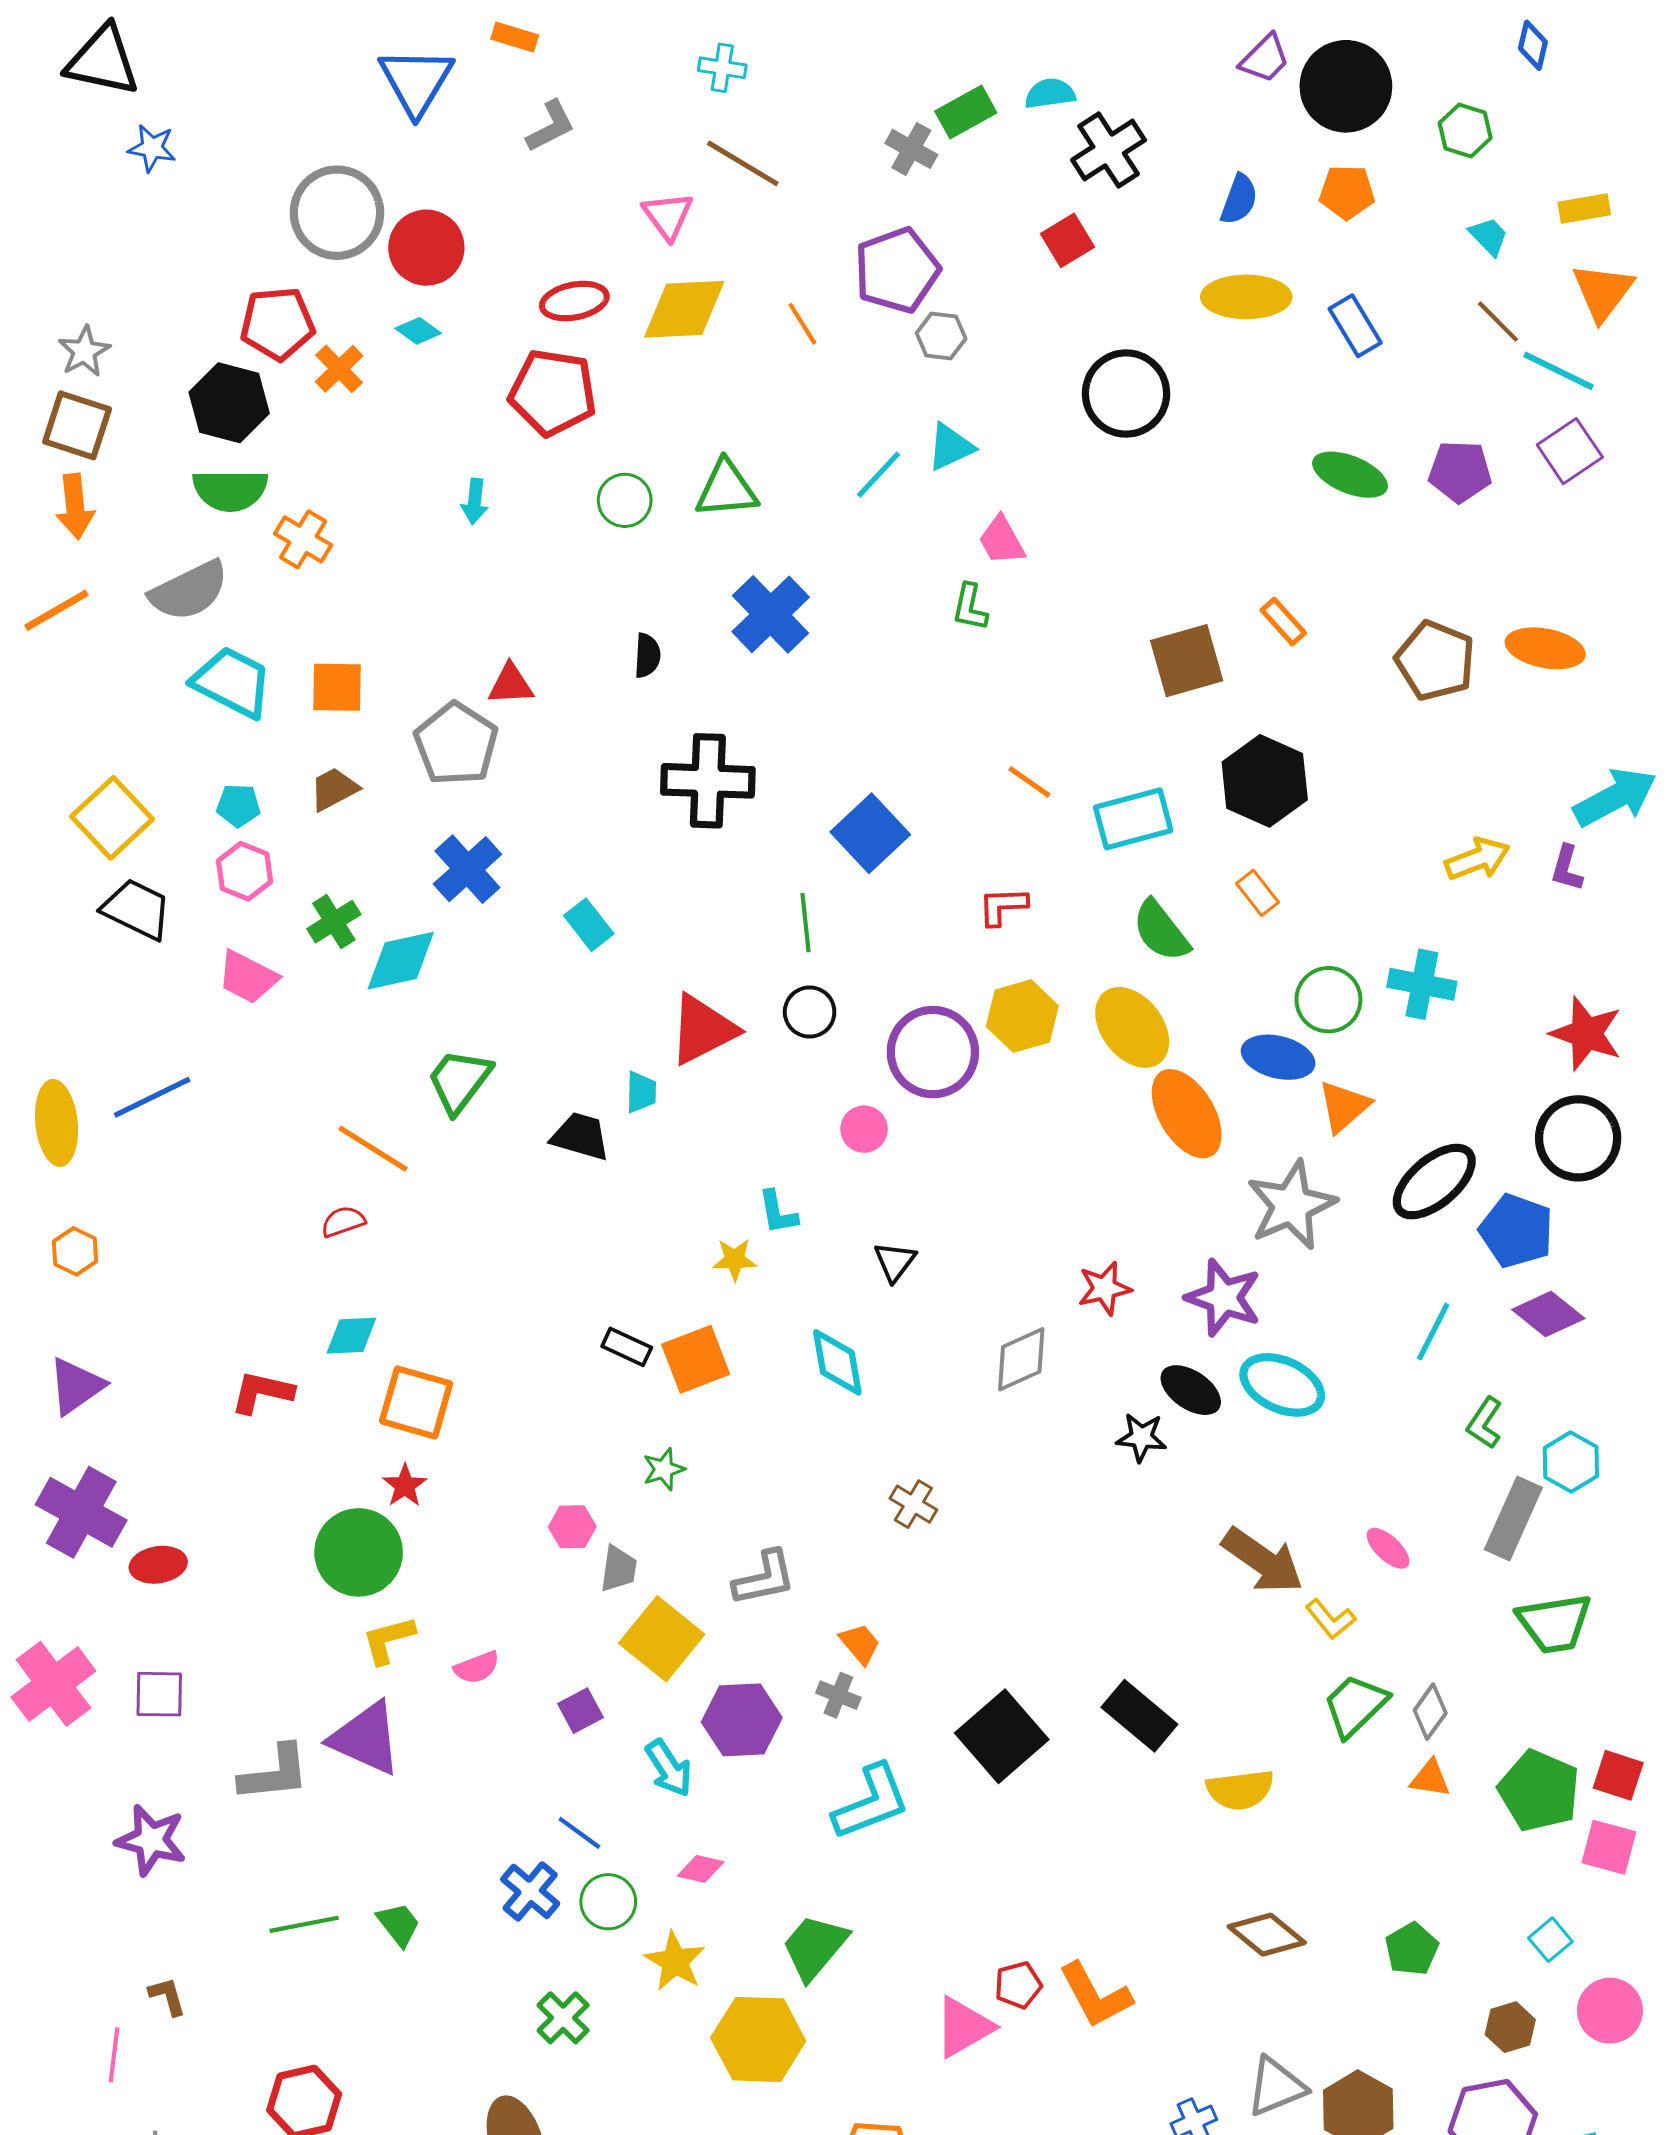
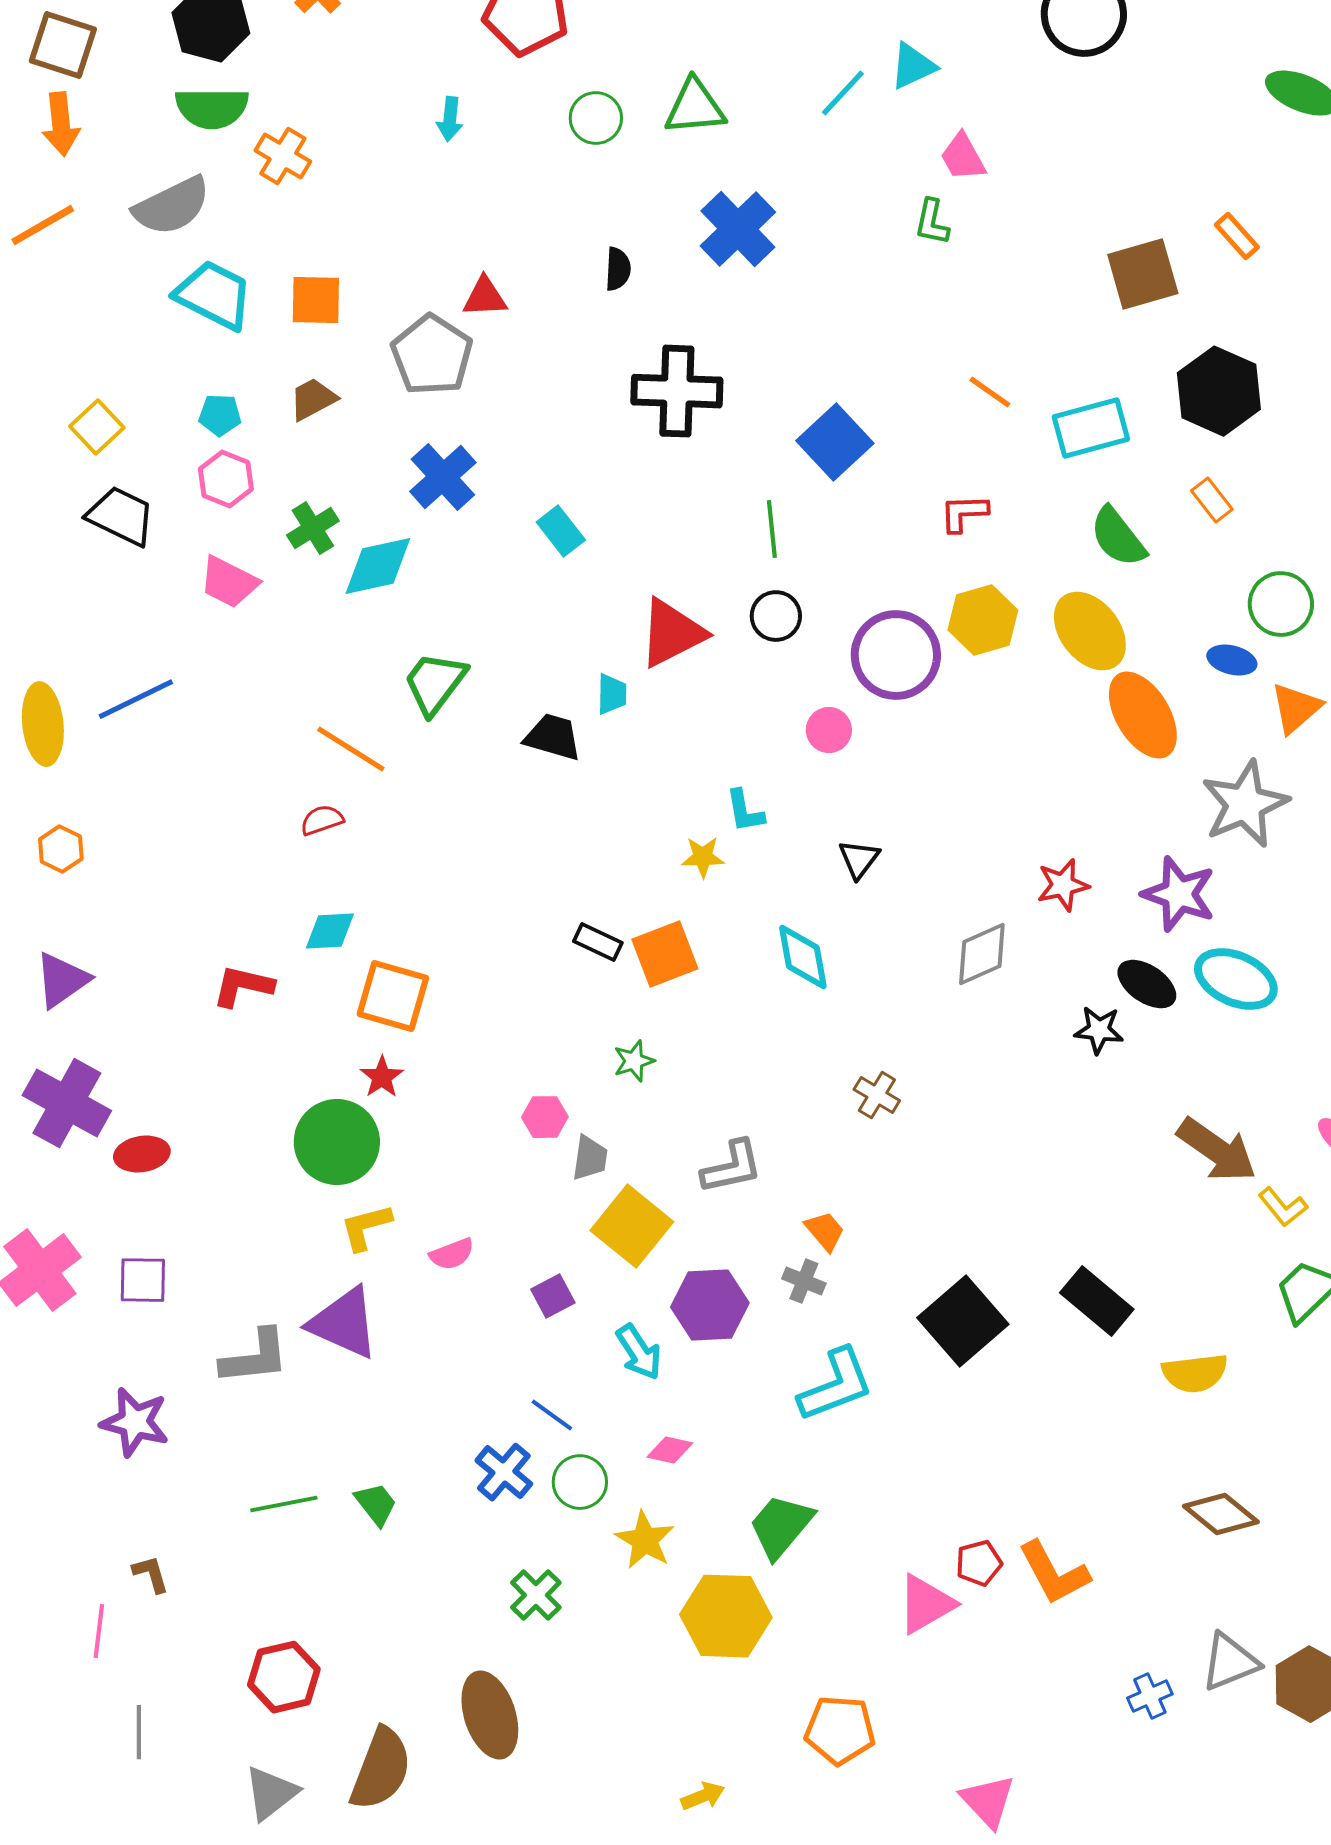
yellow square: (112, 818) -> (97, 427), size x0.7
blue ellipse: (1278, 1057) -> (1232, 660), size x0.7

